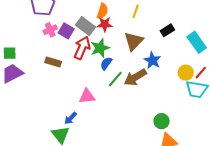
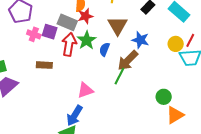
pink cross: (50, 30) -> (34, 34), turned -32
blue semicircle: (106, 63) -> (104, 49), moved
green line: (115, 79) -> (119, 76), moved
blue arrow: (71, 118) -> (75, 116), size x1.5

